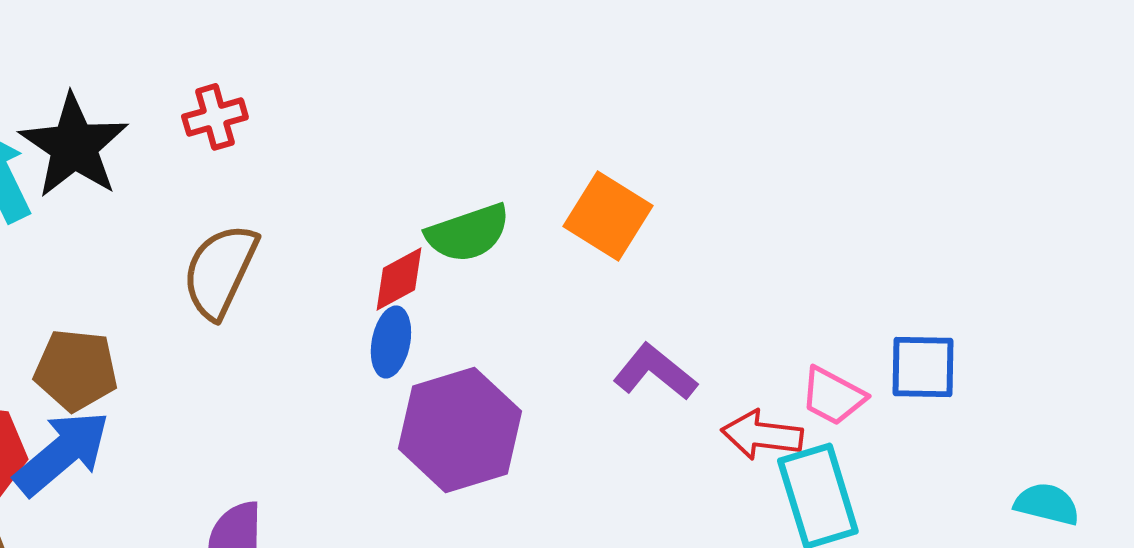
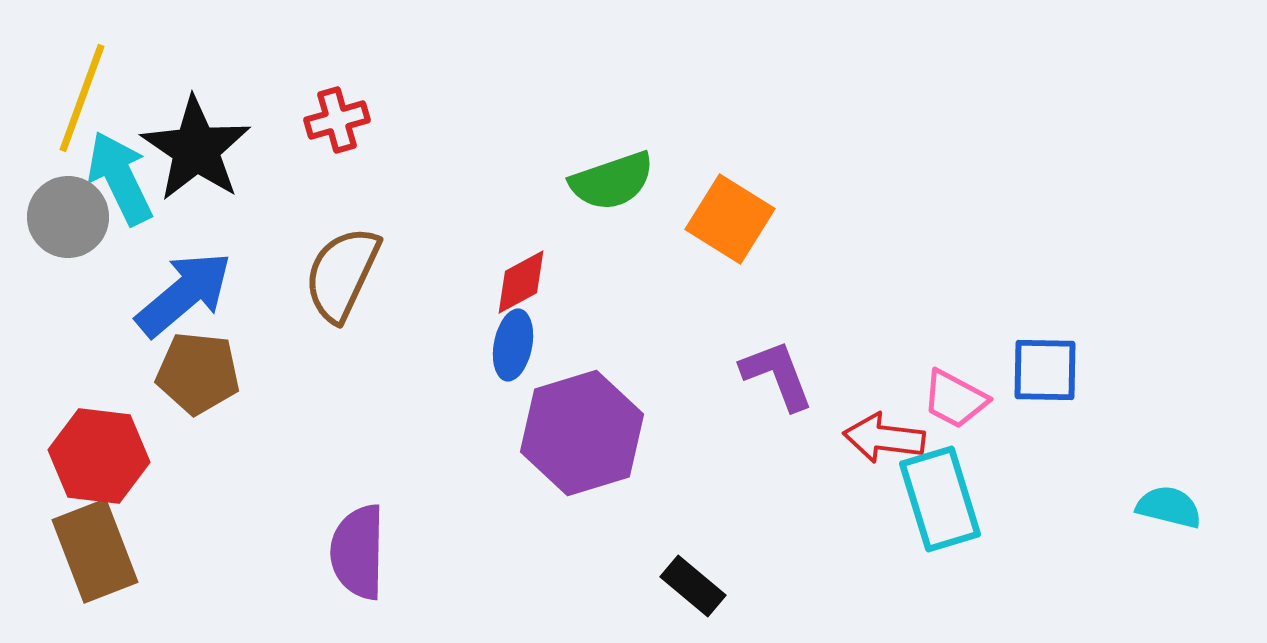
green semicircle: (468, 233) -> (612, 181), moved
purple L-shape: (655, 372) -> (777, 375), turned 30
blue arrow: (62, 453) -> (184, 294), moved

